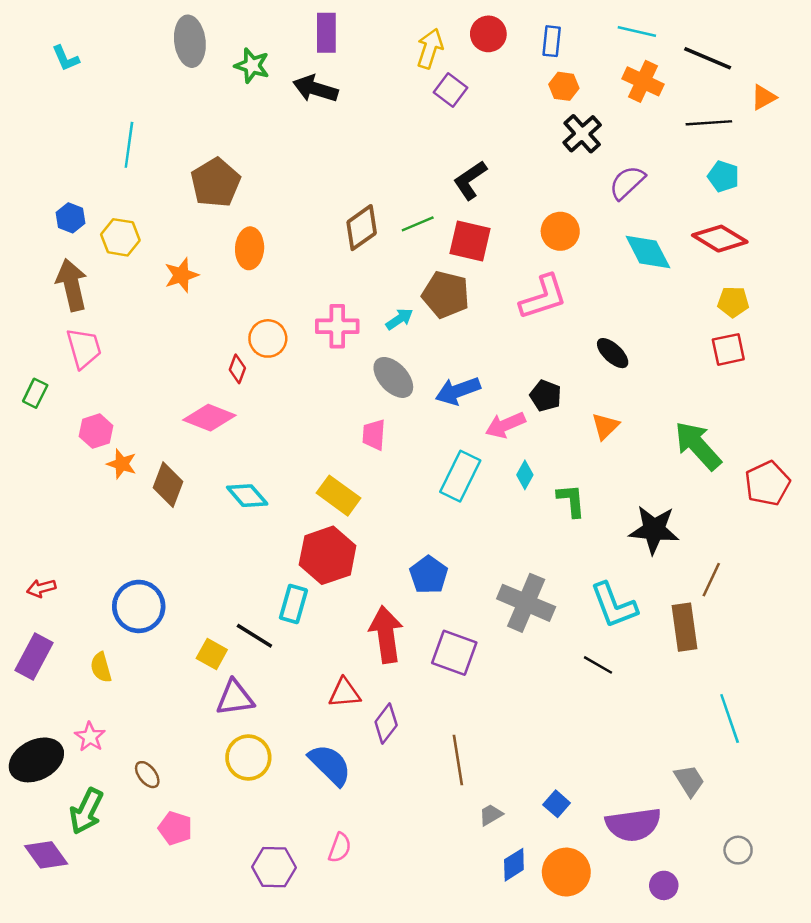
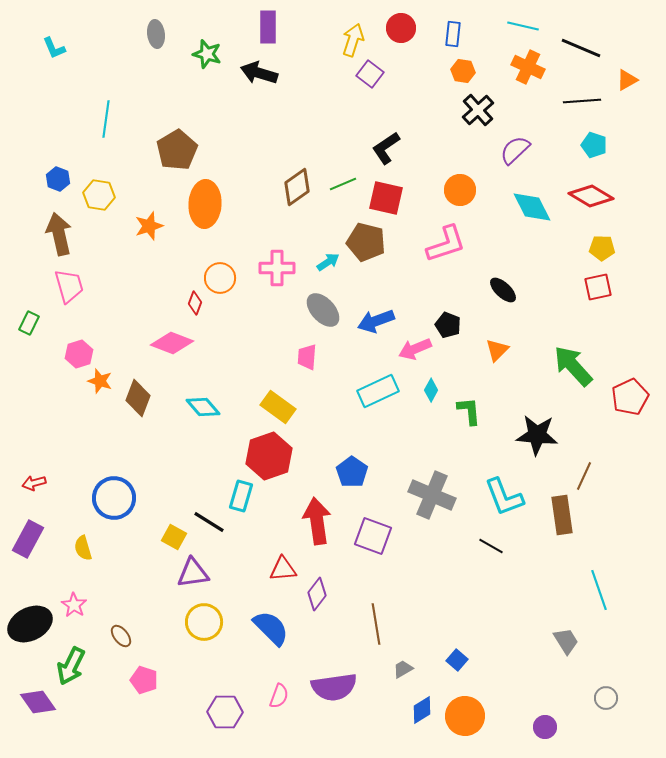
gray ellipse: (190, 41) -> (156, 34), size x0.7
orange ellipse: (250, 248) -> (205, 204), size x1.4
cyan rectangle: (460, 476) -> (378, 391), turned 39
purple semicircle: (633, 825) -> (334, 687), moved

